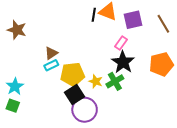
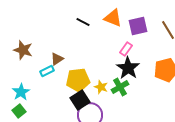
black line: (94, 15) -> (83, 22), moved, turned -72
brown star: (17, 30) -> (23, 50), moved
cyan rectangle: (51, 65) -> (47, 71), moved
green square: (13, 106) -> (19, 111), turned 32

